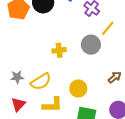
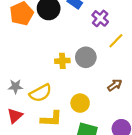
gray circle: (91, 45) -> (86, 57), moved
brown arrow: (115, 77) -> (115, 85), moved

